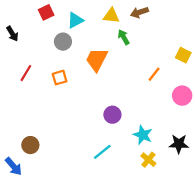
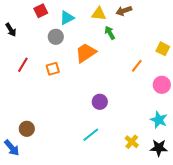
orange trapezoid: (97, 60) -> (86, 53), turned 30
cyan star: (143, 135) -> (159, 120), moved
black star: (179, 144) -> (159, 148), moved

